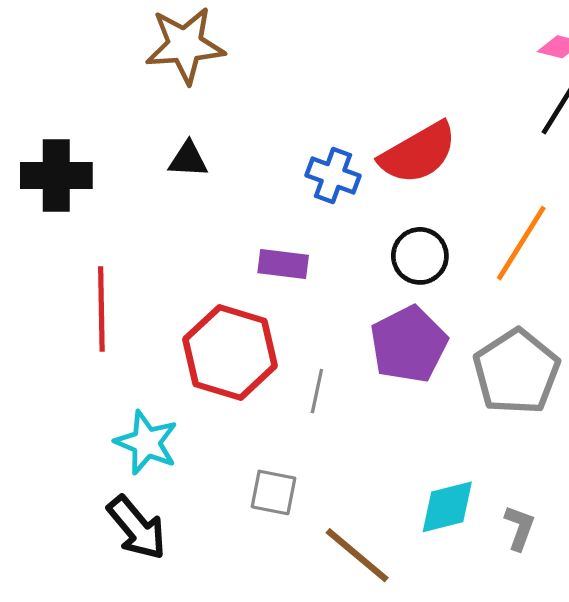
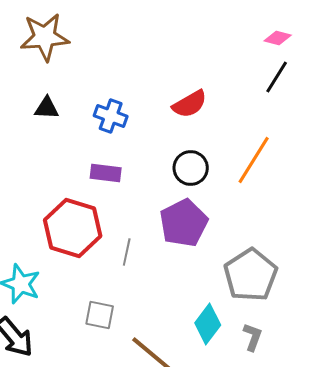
red semicircle: (418, 153) -> (190, 104), size x0.7
blue cross: (333, 176) -> (111, 116), moved
gray pentagon: (516, 372) -> (251, 275), moved
cyan diamond: (447, 507) -> (208, 324), turned -39

